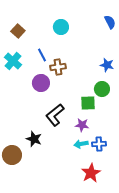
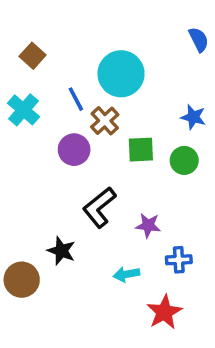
cyan circle: (61, 27) -> (121, 74), moved, size x1.6
brown cross: (58, 67) -> (105, 121), turned -35
green square: (88, 103) -> (141, 150), moved
cyan arrow: (81, 144) -> (126, 274), moved

